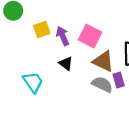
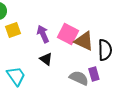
yellow square: (42, 29) -> (13, 30), moved
brown triangle: (103, 61) -> (84, 41), moved

